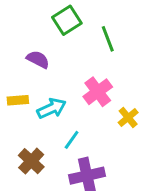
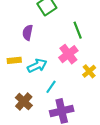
green line: (108, 39) -> (78, 30), moved
purple semicircle: (38, 59) -> (28, 33), turned -105

